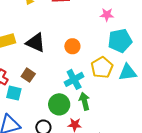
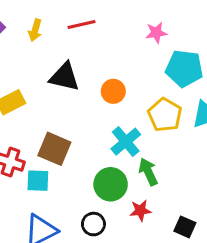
cyan pentagon: (120, 41) -> (184, 68), turned 30
black triangle: (36, 43) -> (64, 77), moved
brown square: (28, 75) -> (54, 149), size x1.5

